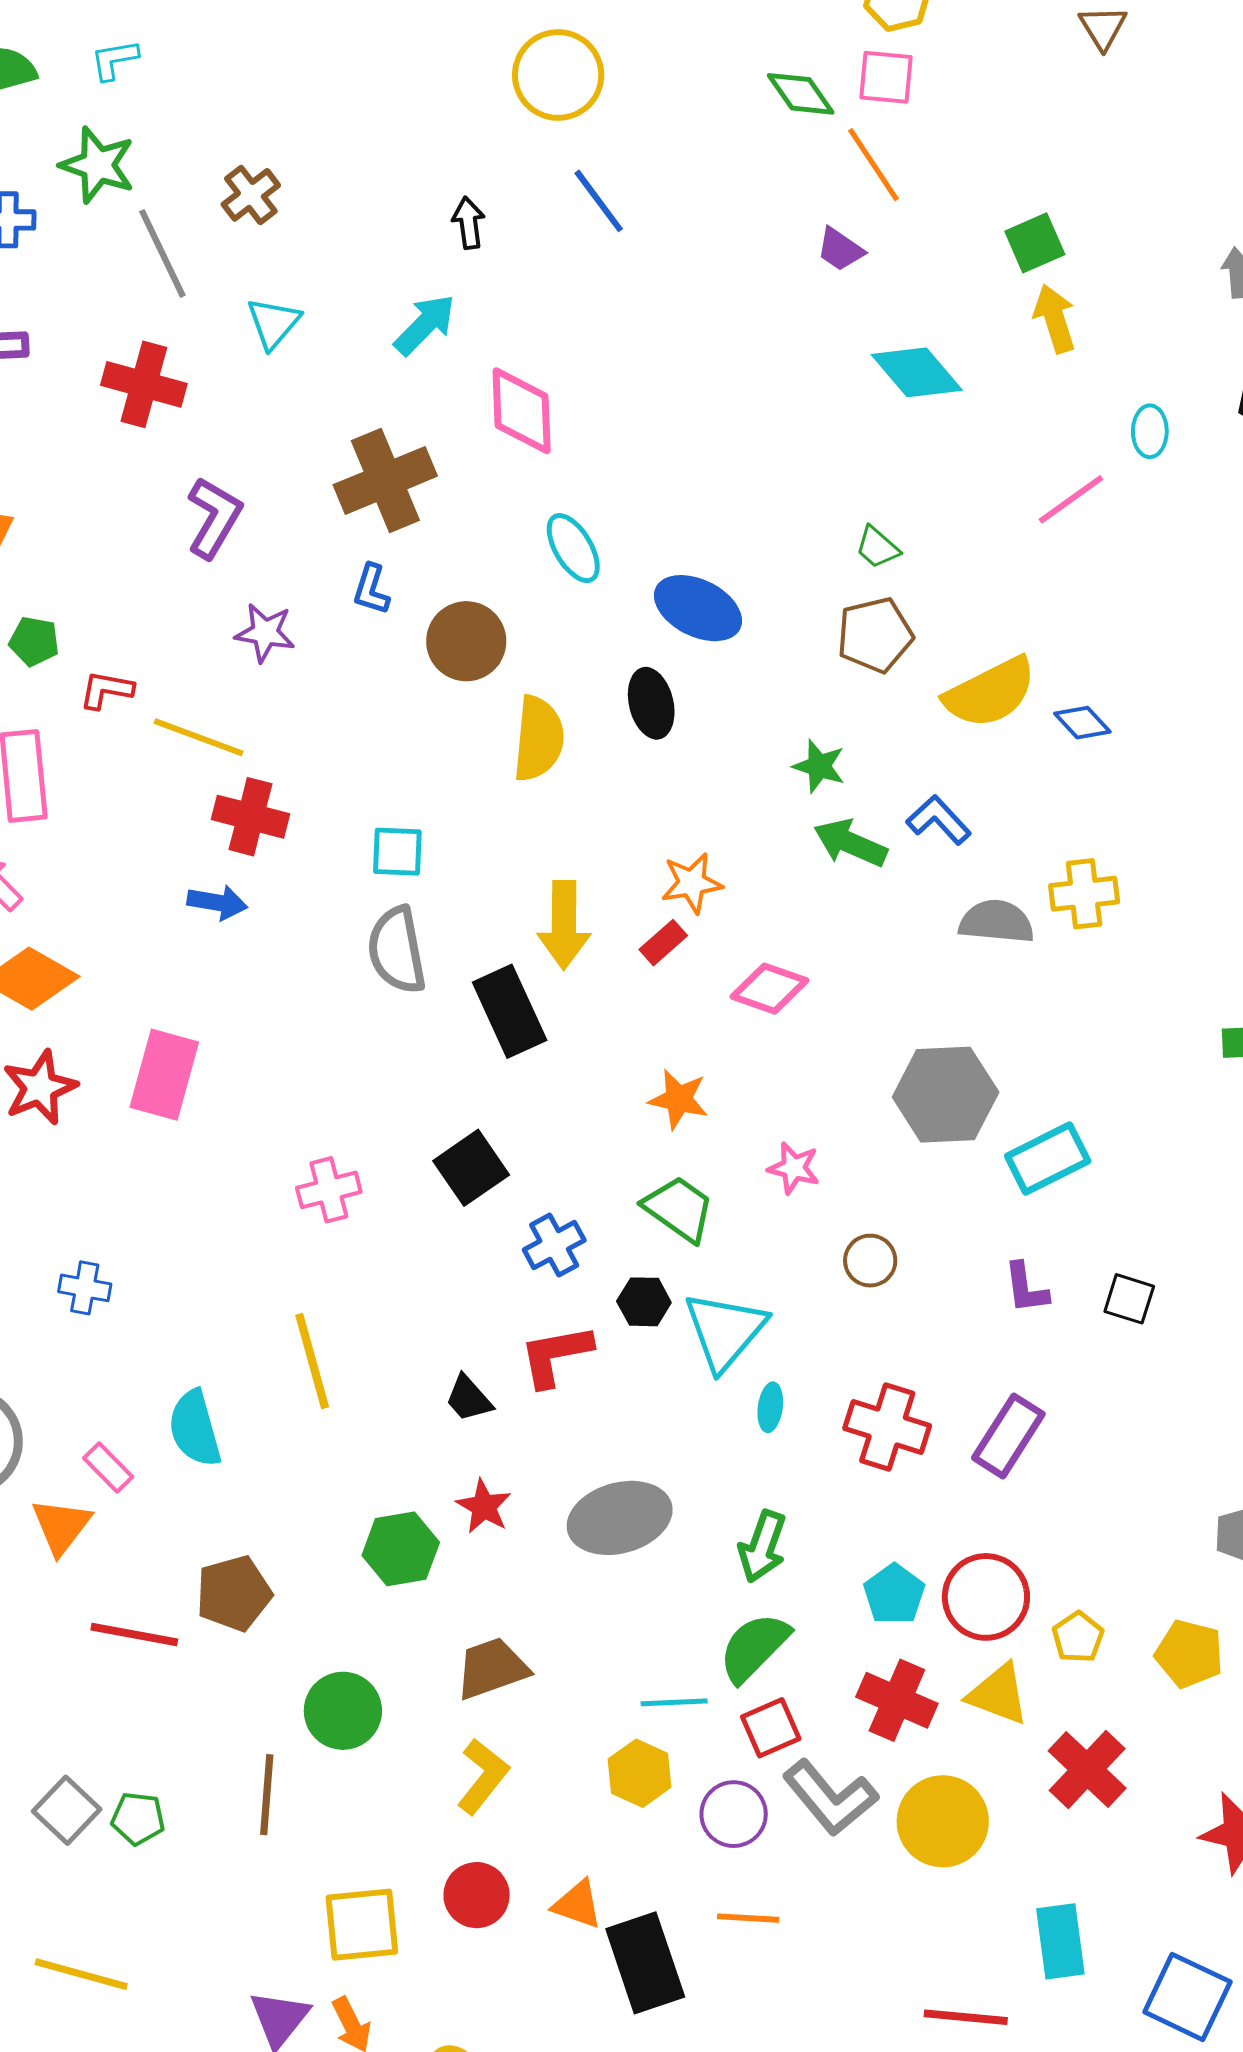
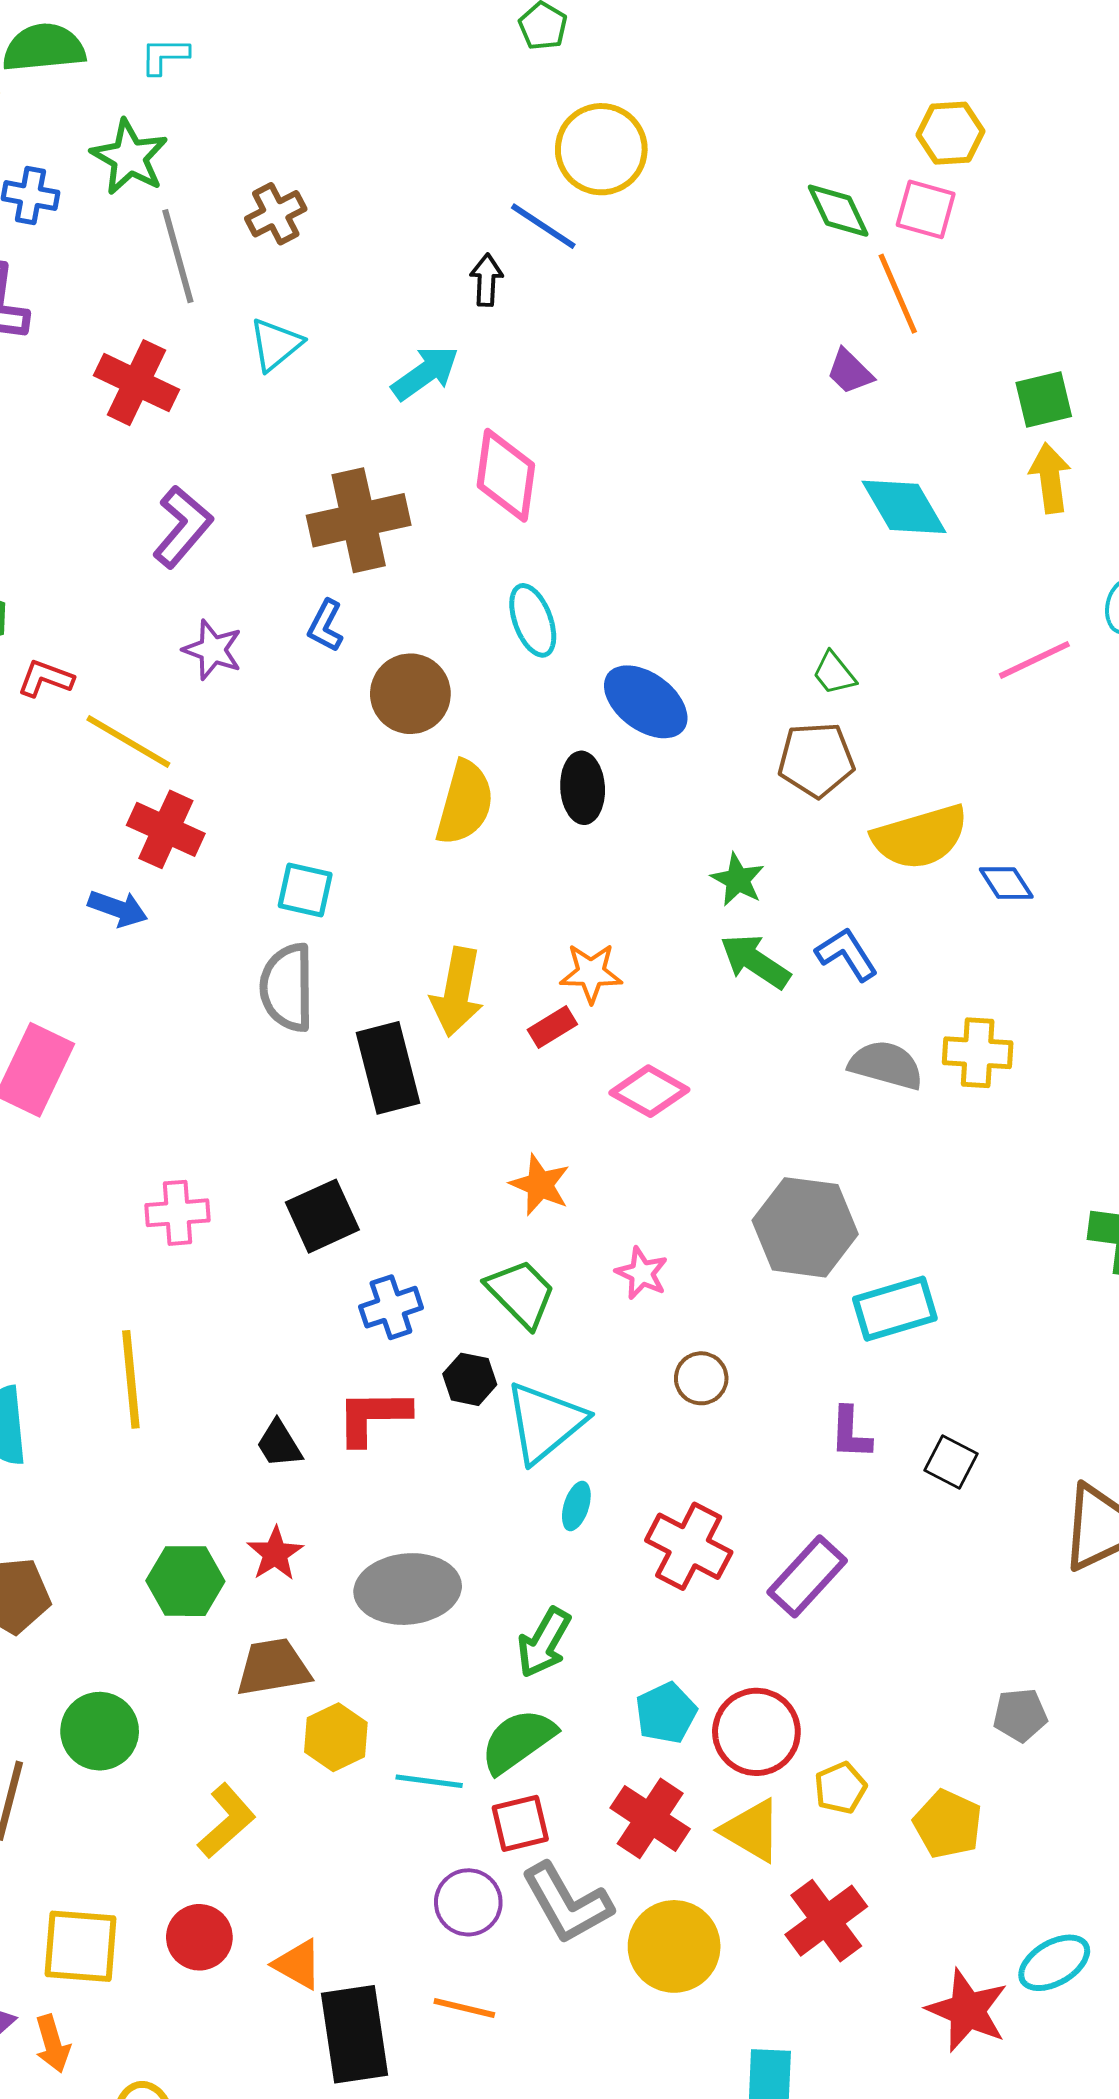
blue line: (599, 201) -> (543, 226), moved, turned -30
brown trapezoid: (492, 1668) -> (273, 1667), moved
yellow hexagon: (639, 1773) -> (336, 1737), moved

